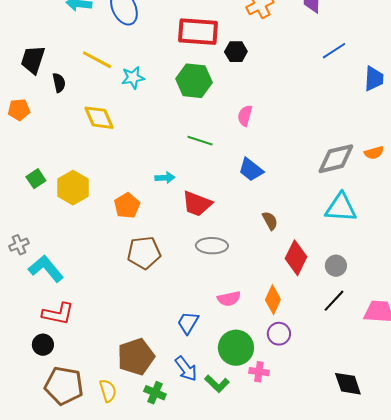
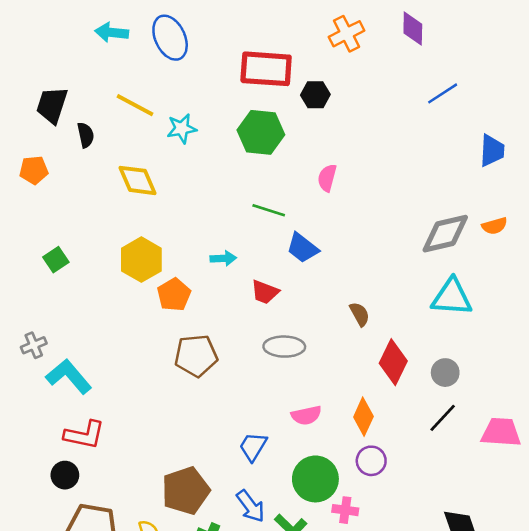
blue trapezoid: (374, 79) -> (492, 151), moved
blue trapezoid: (251, 170) -> (302, 248), moved
yellow hexagon: (73, 188) -> (141, 260), moved
red trapezoid: (197, 204) -> (265, 292), size x0.7

